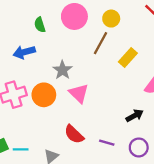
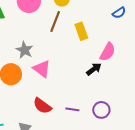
yellow rectangle: (128, 58) -> (81, 31), turned -54
black arrow: (135, 116) -> (94, 69), moved

